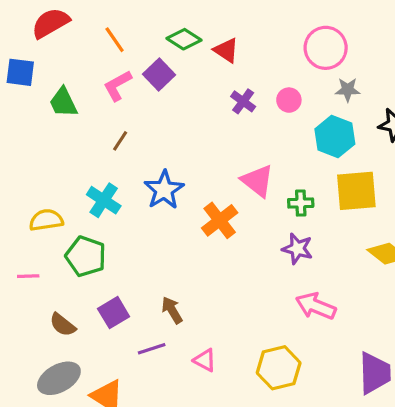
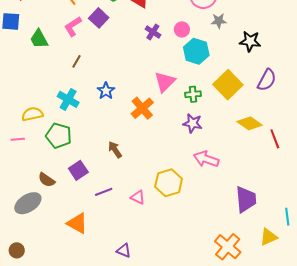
cyan hexagon: (335, 137) -> (196, 51), moved
pink triangle: (257, 181) -> (165, 82), turned 40
blue star: (164, 190) -> (106, 91), size x0.7
yellow square: (356, 191) -> (228, 85), turned -36
pink line: (28, 276) -> (18, 139), moved
brown arrow: (172, 310) -> (115, 150), moved
yellow hexagon: (279, 368) -> (169, 183), moved
gray ellipse: (59, 378) -> (28, 203), moved

